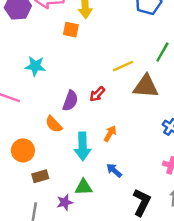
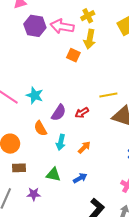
cyan star: (35, 66) -> (35, 95), moved
cyan arrow: (83, 146) -> (61, 142), moved, size x0.7
blue arrow: (114, 170) -> (80, 178), turned 96
green triangle: (83, 187) -> (53, 175), moved

